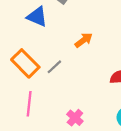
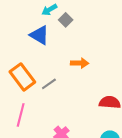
orange arrow: (84, 40) -> (80, 63), turned 30

